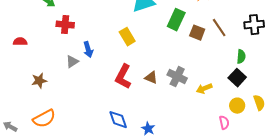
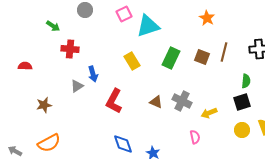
green rectangle: (176, 20) -> (171, 58), moved
brown line: (219, 28) -> (224, 52), turned 48
red L-shape: (123, 77) -> (114, 101), moved
black square: (237, 78) -> (242, 102), turned 30
pink semicircle: (224, 123) -> (195, 137), moved

